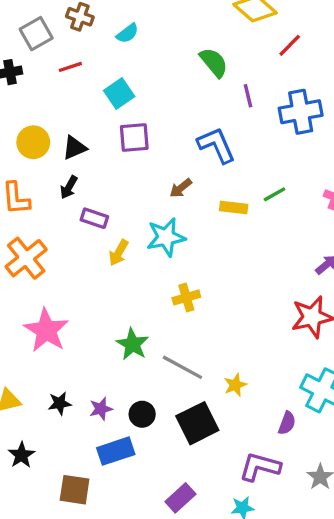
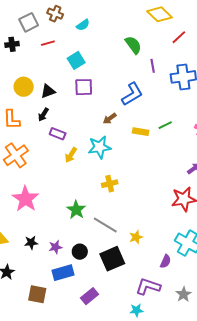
blue L-shape: (216, 145) -> (132, 94), turned 80
purple rectangle: (180, 498) -> (90, 296), moved

